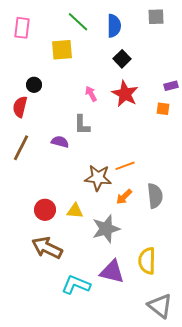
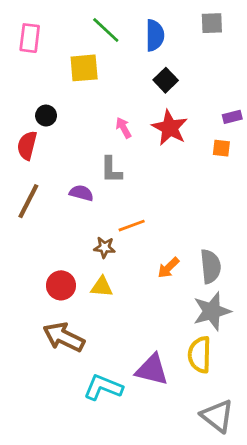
orange line: (125, 166) -> (132, 226), moved
brown star: (98, 178) -> (104, 247), moved, size x0.6
gray star: (106, 229) -> (212, 311), moved

